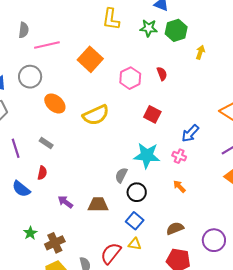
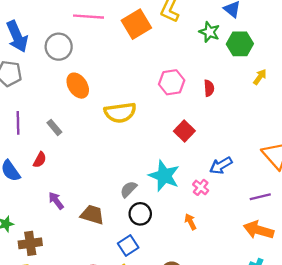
orange square: (90, 59) -> (136, 24), moved

